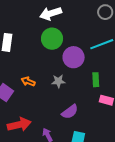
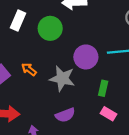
green circle: (52, 39) -> (50, 28), moved
gray star: (58, 81) -> (62, 78), size x1.6

